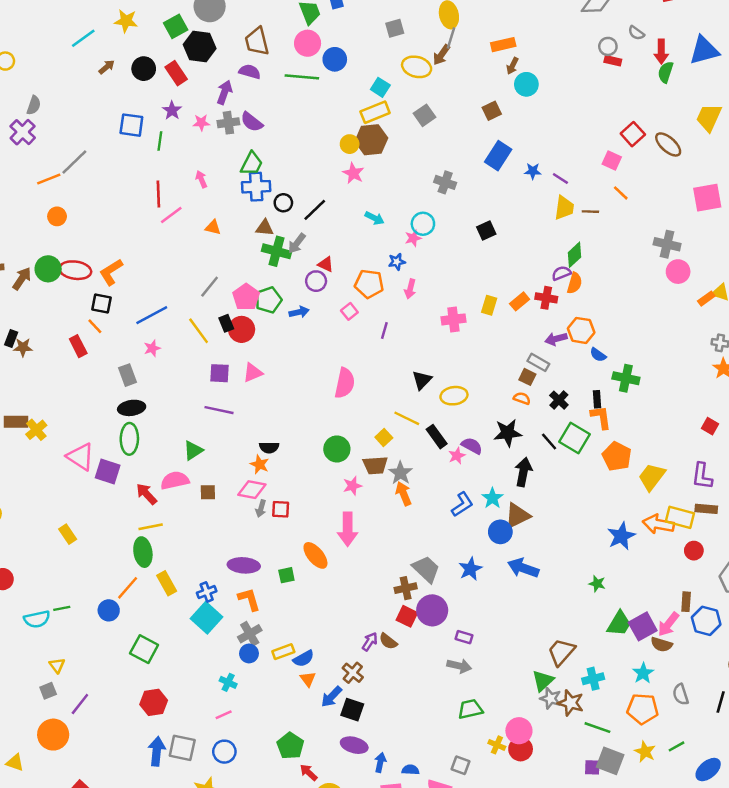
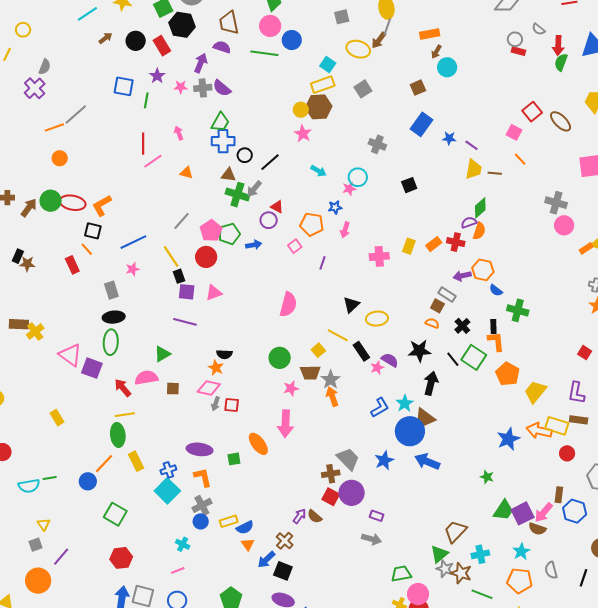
black rectangle: (226, 323) -> (179, 276), moved
blue circle: (500, 532) -> (410, 431), size x1.5
green trapezoid: (470, 709) -> (401, 574), moved

